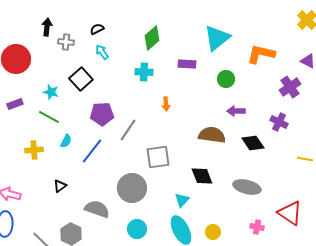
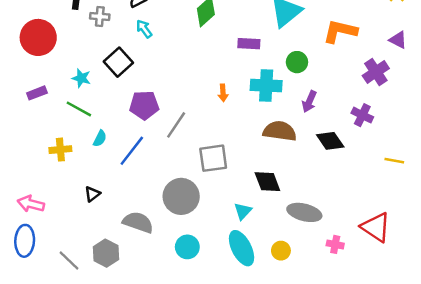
cyan cross: (144, 72) -> (266, 86), moved, size x1.4
purple arrow: (236, 111) -> (309, 102), turned -66
gray ellipse: (247, 187) -> (304, 212), moved

